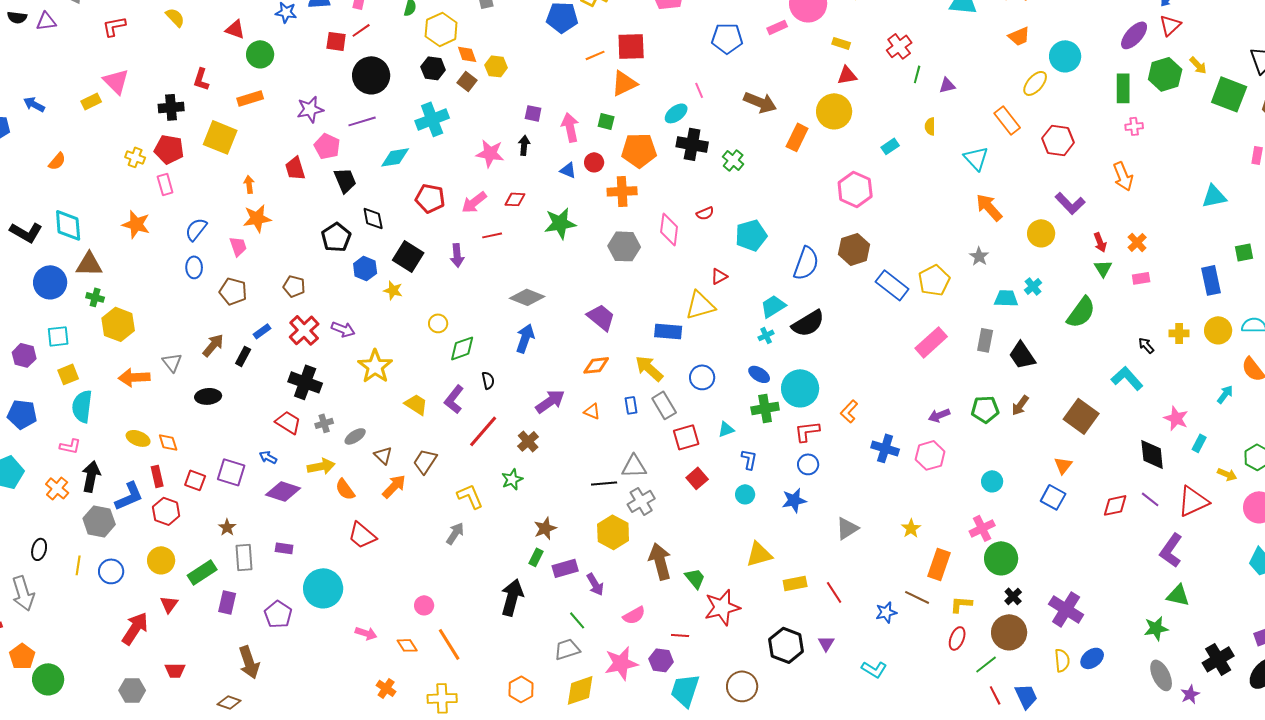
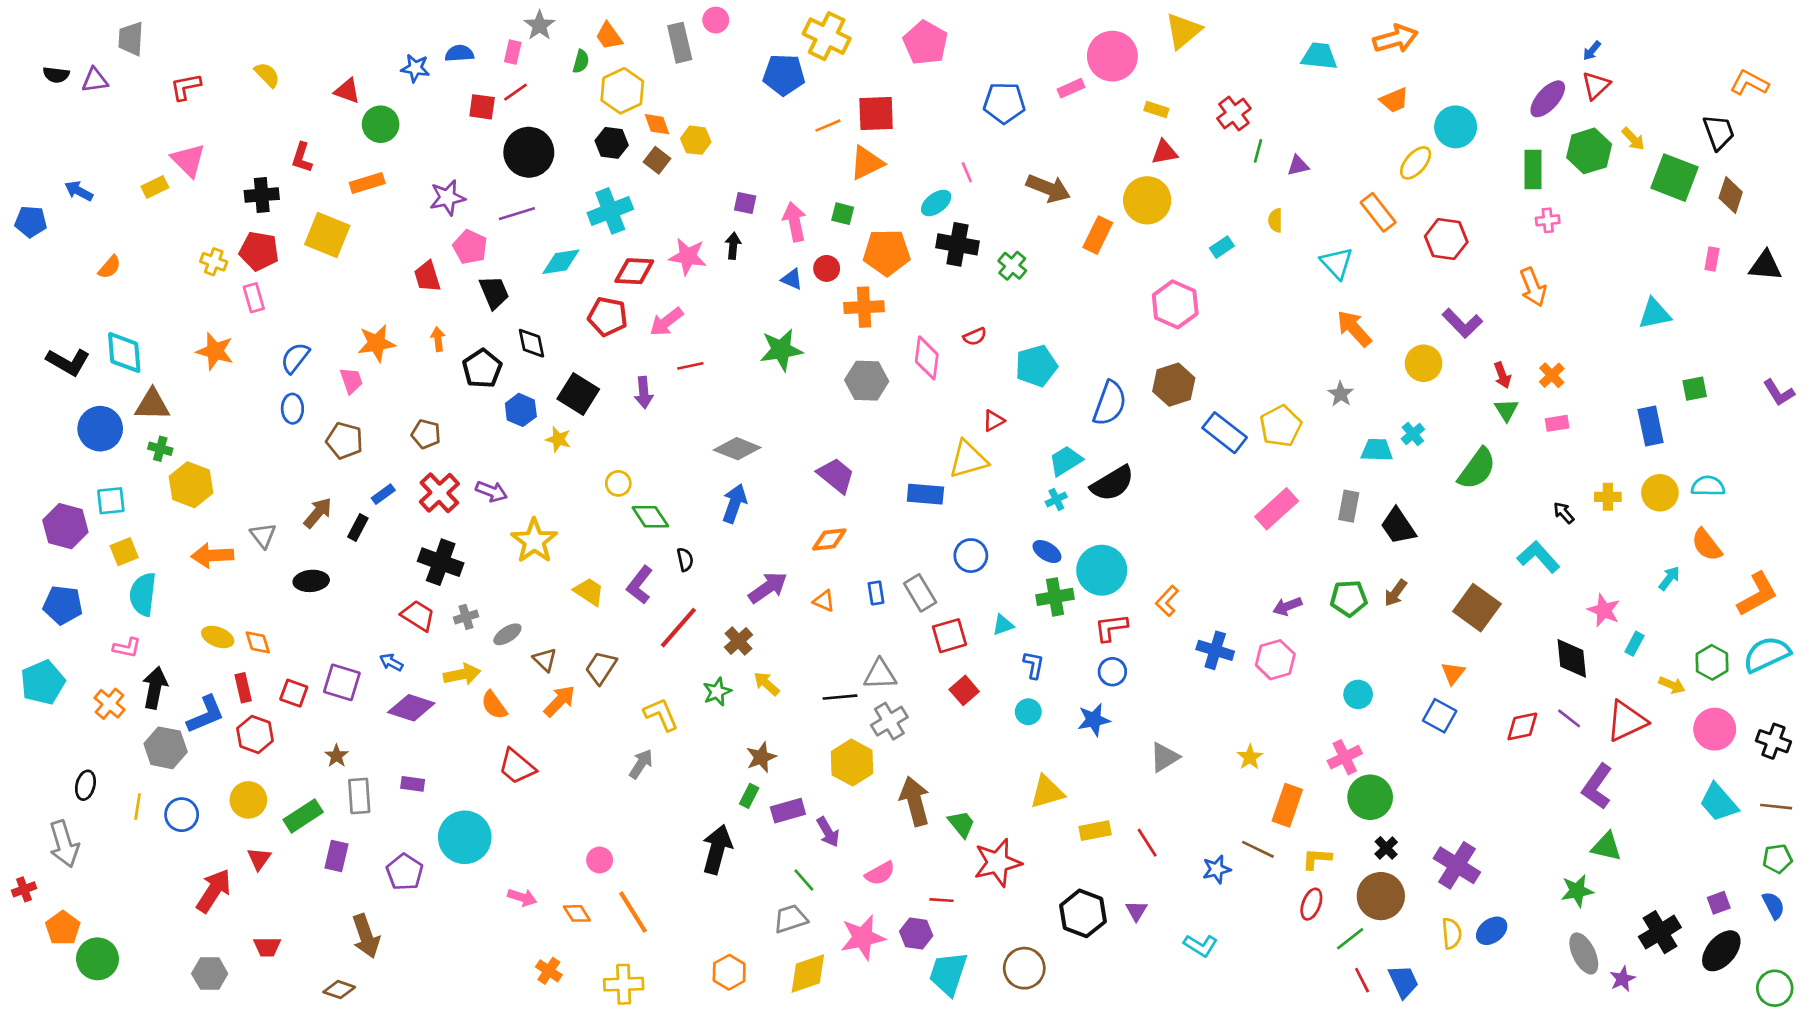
orange arrow: (249, 184) -> (438, 339), moved
red diamond: (515, 199) -> (634, 271), moved, size x1.4
green diamond: (462, 348) -> (650, 517), turned 76
purple hexagon: (24, 355) -> (65, 526), size x1.4
yellow arrow: (649, 368) -> (767, 684), moved, size x0.7

